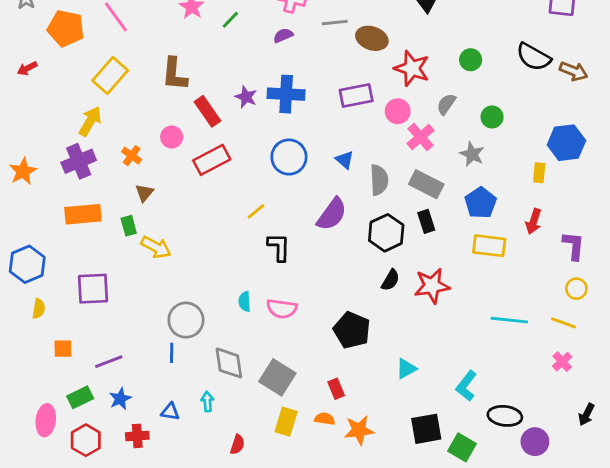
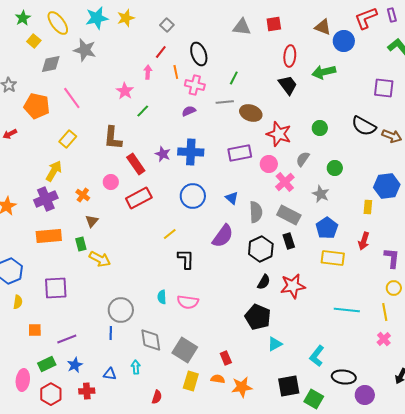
green line: (230, 20) -> (143, 111), moved
yellow rectangle: (110, 75) -> (68, 139), size x0.7
yellow line: (564, 323) -> (385, 312), turned 60
black pentagon: (352, 330) -> (258, 317), moved

